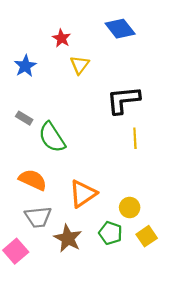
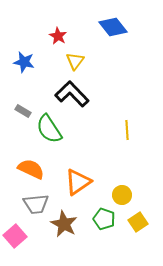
blue star: (25, 66) -> (24, 62), turned -30
black L-shape: (123, 100) -> (72, 94), moved, turned 52

